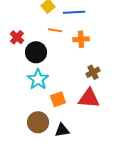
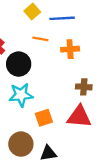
brown cross: (93, 72) -> (84, 87), turned 32
cyan star: (38, 79) -> (21, 95), turned 30

